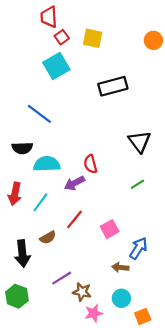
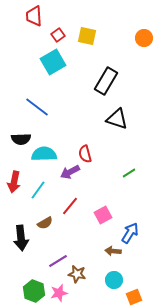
red trapezoid: (49, 17) -> (34, 16), moved
black rectangle: (113, 86) -> (106, 81), turned -44
black triangle: (140, 142) -> (117, 119), moved, turned -35
green hexagon: (17, 296) -> (34, 291), moved
pink star: (94, 313) -> (59, 293), moved

